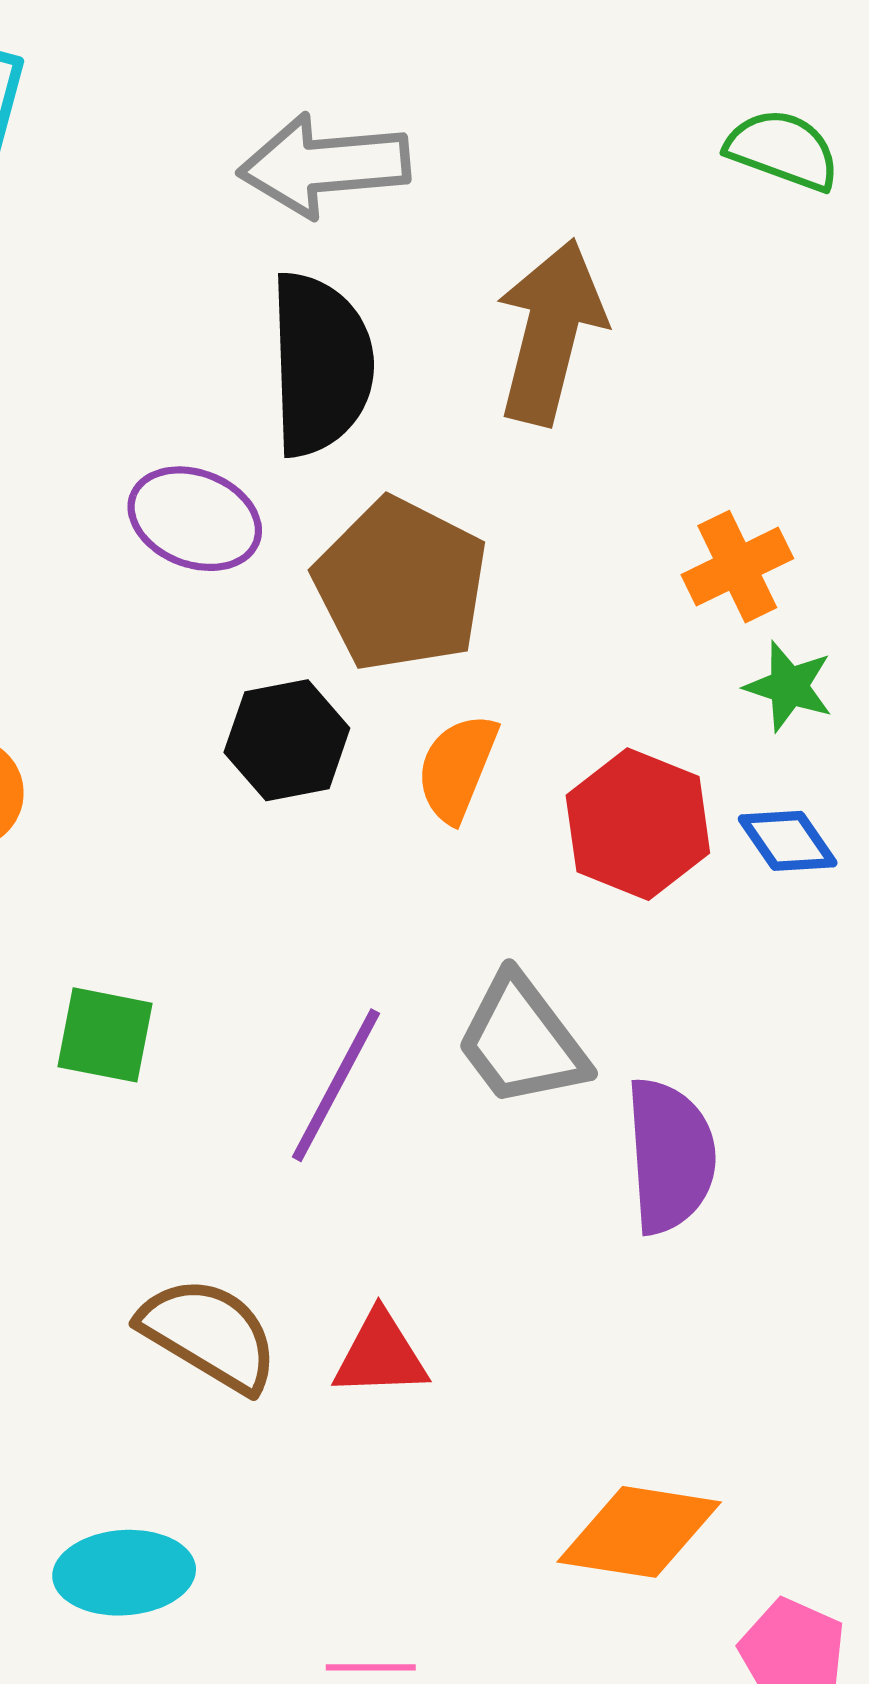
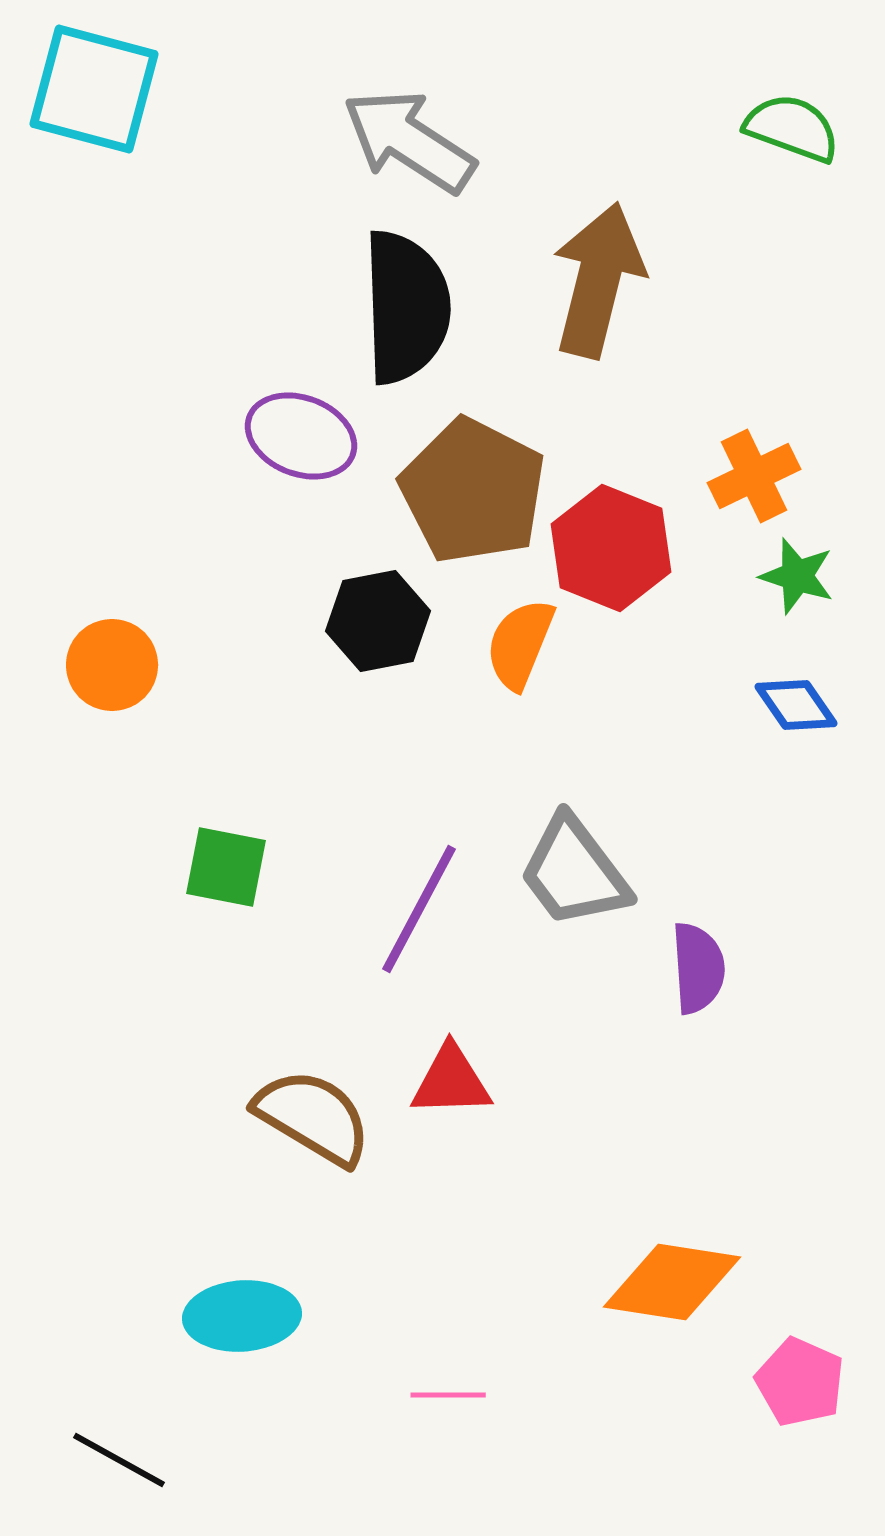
gray arrow: (324, 165) -> (409, 141), turned 38
red hexagon: (638, 824) -> (611, 548), moved
purple semicircle: (670, 1156) -> (698, 968), size x0.7
red triangle: (380, 1355) -> (451, 1081), moved

